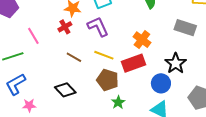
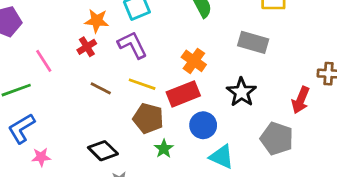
blue circle: (161, 83) -> (203, 125), moved
black diamond: (65, 90) -> (103, 151), moved

